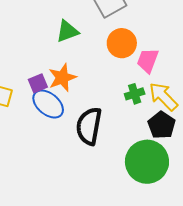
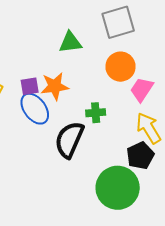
green cross: (135, 94) -> (96, 113), moved

